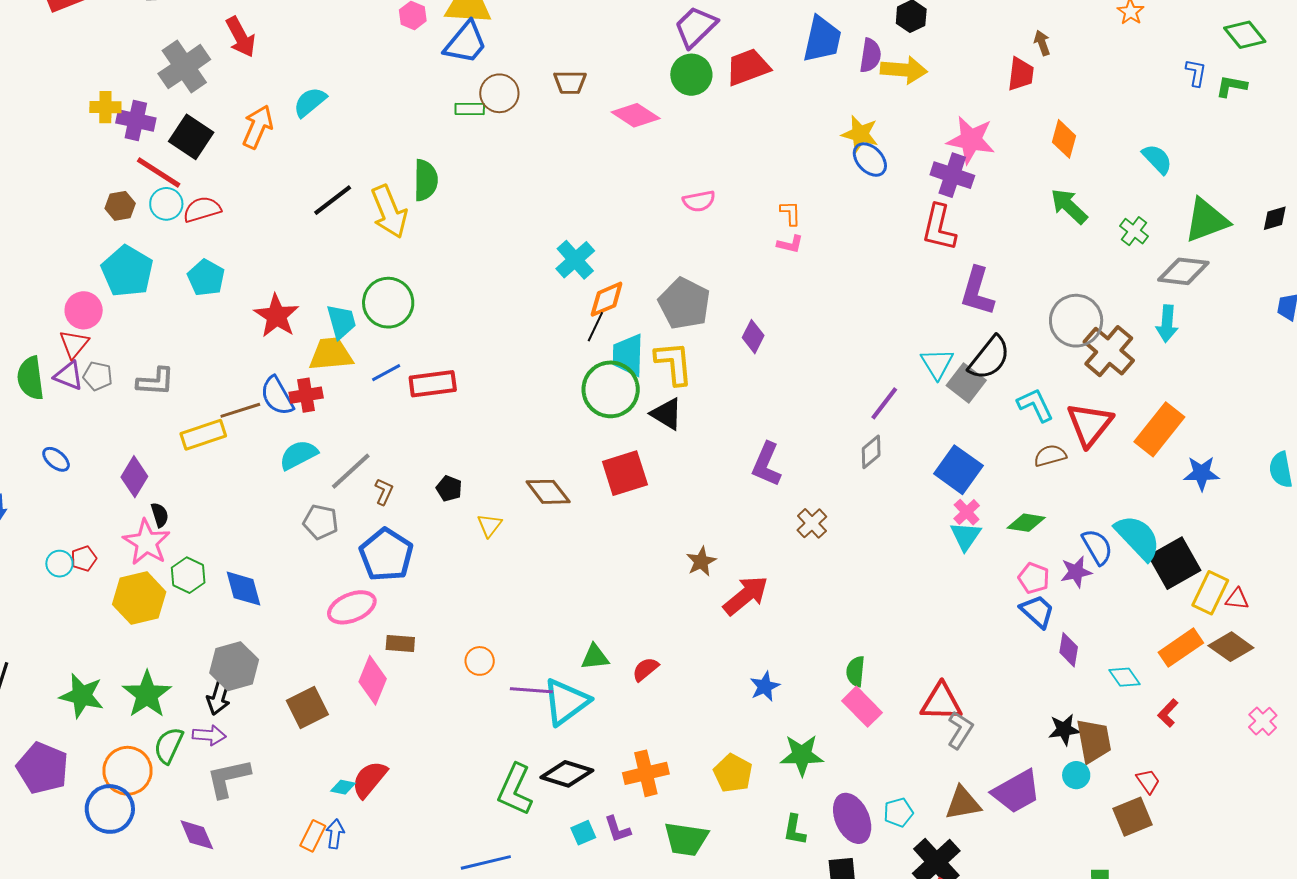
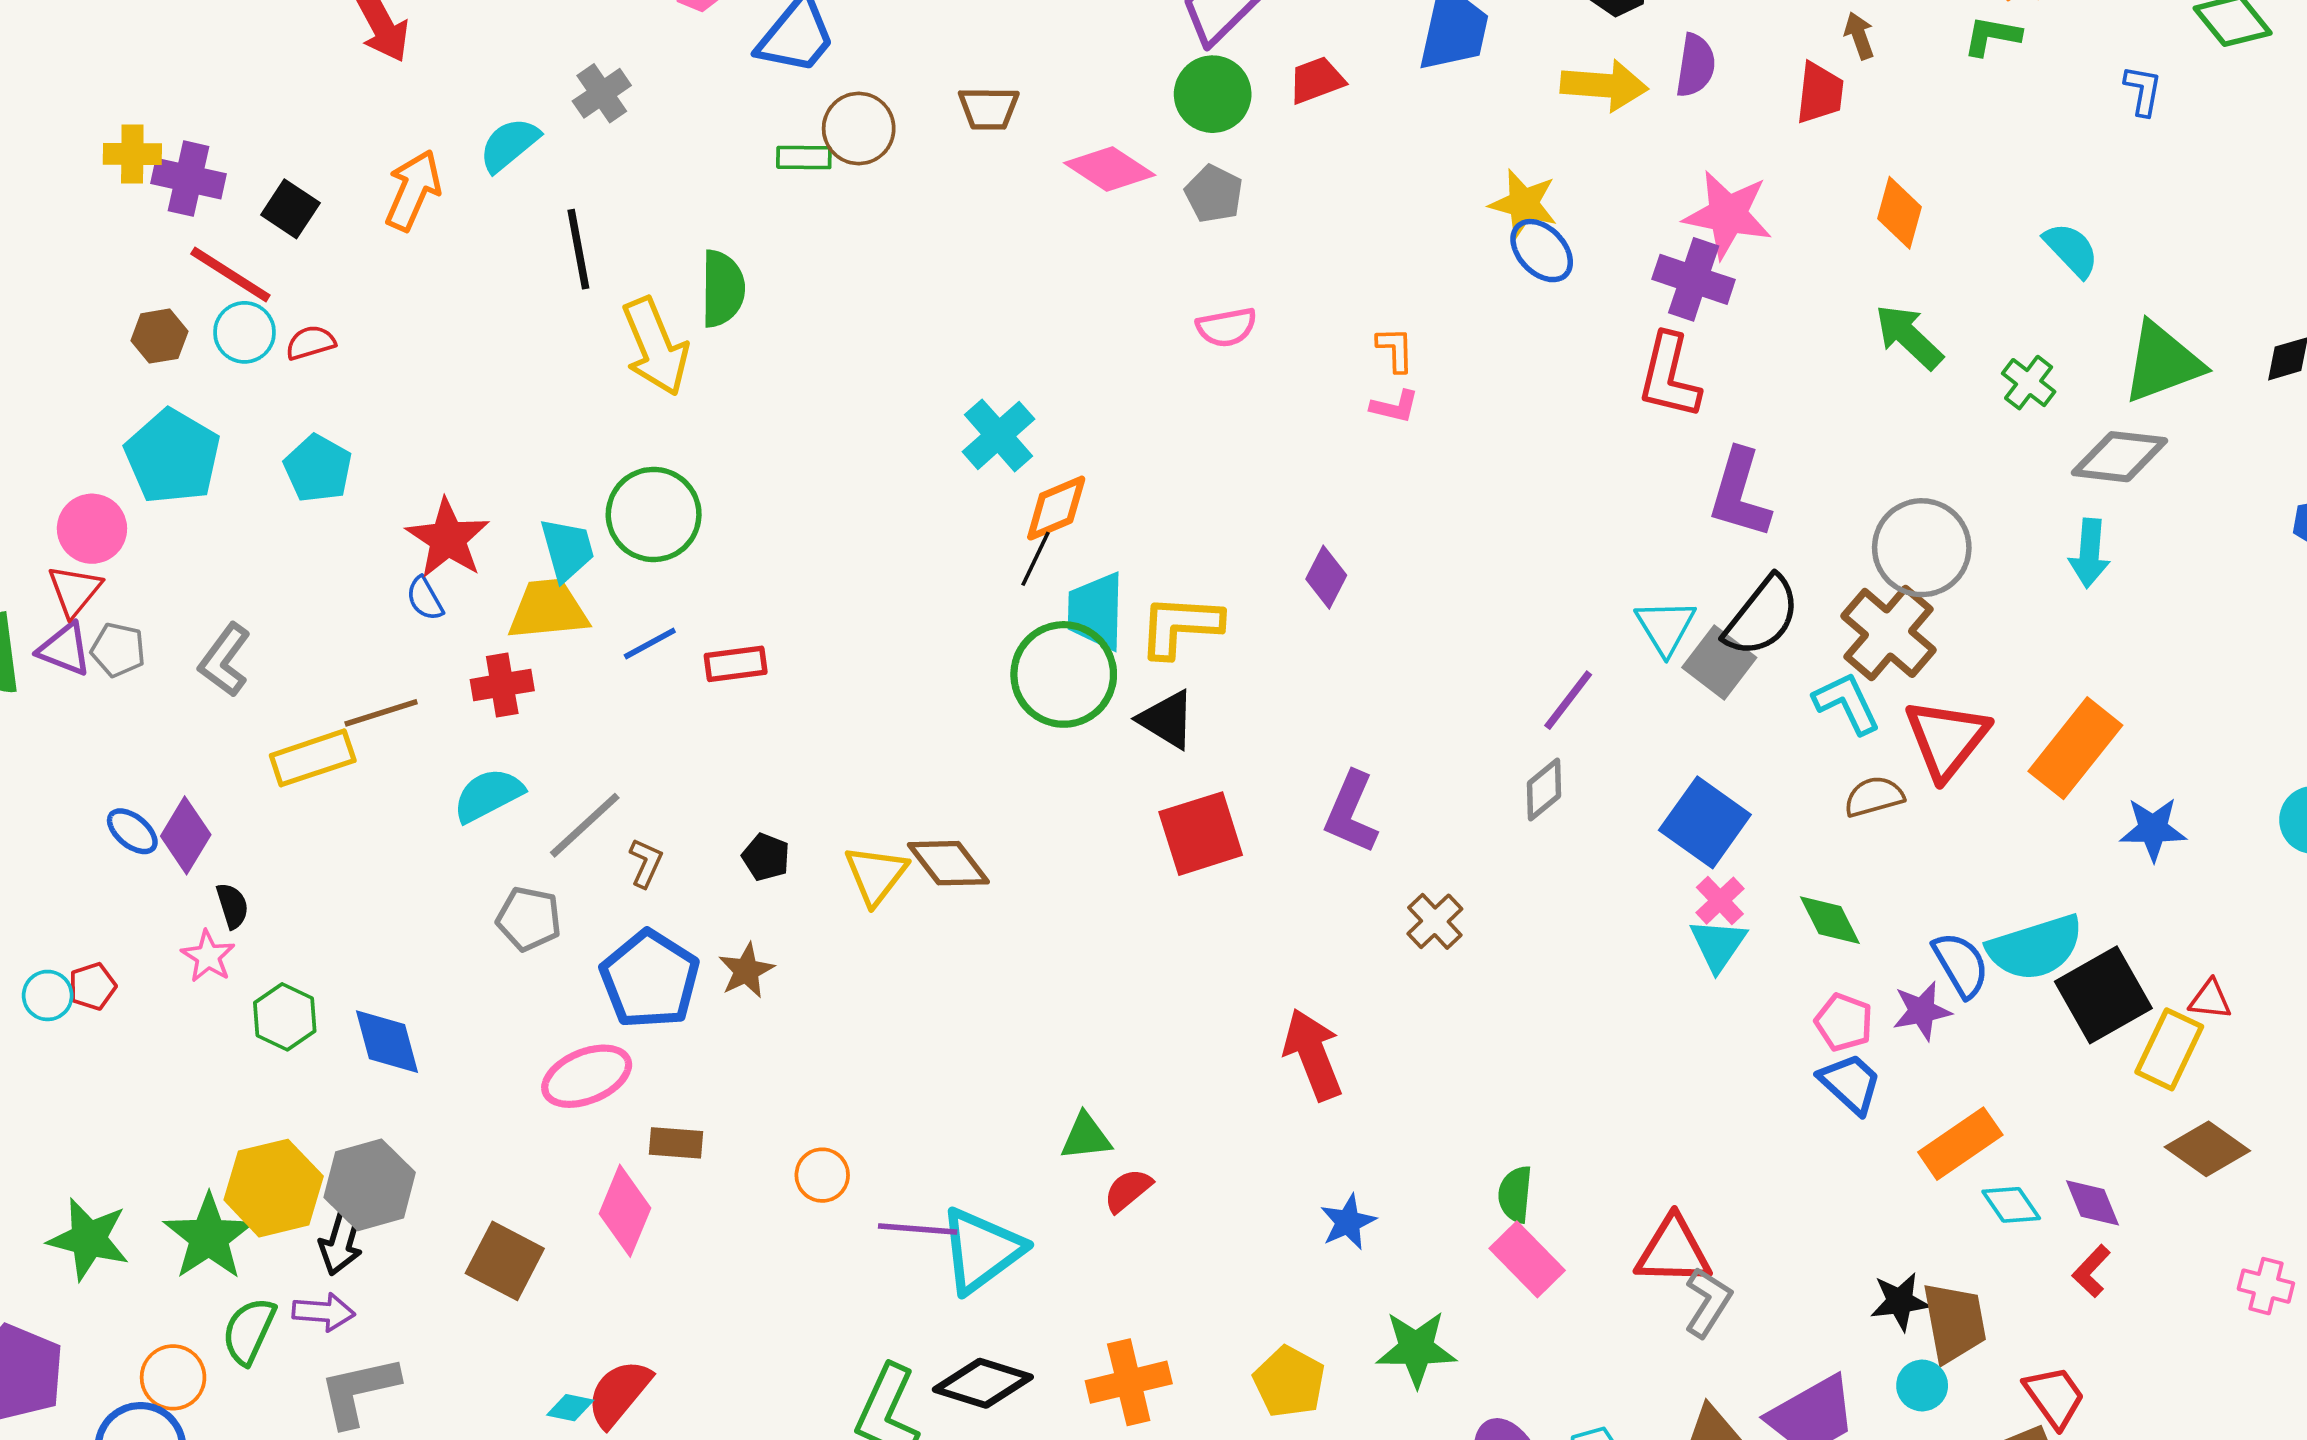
purple semicircle: (870, 55) -> (1696, 65), moved
gray cross: (184, 67) -> (602, 93), moved, size x0.6
red trapezoid: (748, 67) -> (1317, 80), size x0.7
green L-shape: (1231, 86) -> (1992, 36), moved
black square: (191, 137) -> (290, 209), size x0.7
black line: (333, 200) -> (578, 249), moved, turned -63
red semicircle: (202, 209) -> (310, 343), size x0.7
gray pentagon: (684, 304) -> (1214, 194), moved, size x0.6
brown cross: (1109, 351) -> (1889, 633), moved
yellow L-shape: (674, 363) -> (1180, 626), turned -81
gray L-shape: (156, 382) -> (225, 660), turned 123
red rectangle: (433, 384) -> (736, 664), size x0.7
blue semicircle: (277, 396) -> (425, 599), moved, size x0.6
blue ellipse: (56, 459) -> (132, 831), moved
red square: (625, 473) -> (1201, 834), moved
green diamond: (1026, 523) -> (1830, 920), turned 54
yellow triangle: (490, 525) -> (876, 875), moved, size x1.4
cyan semicircle: (1138, 538) -> (2035, 948), turned 116
pink star: (146, 542) -> (208, 956), size x0.6
brown star: (701, 562) -> (746, 971), moved
red arrow: (746, 596) -> (1313, 1054), turned -72
yellow hexagon: (139, 598) -> (274, 1188), moved
red triangle: (1237, 599) -> (2210, 999), moved
orange rectangle: (1181, 648) -> (1960, 1144), moved
purple diamond: (1069, 650) -> (2092, 1203), moved, turned -32
green triangle: (595, 657) -> (1086, 1137), moved
brown square: (307, 708) -> (505, 1261), turned -36
pink cross: (1263, 721) -> (2266, 1286), turned -32
orange circle: (128, 771) -> (173, 1377), size x0.7
red trapezoid: (1148, 781) -> (2054, 1397), size x1.4

